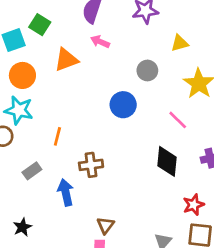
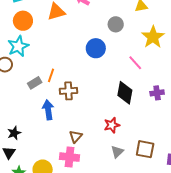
cyan star: (19, 110) -> (18, 46), turned 30
orange line: (57, 136) -> (51, 75), moved
gray rectangle: (32, 171) -> (35, 83), moved
red star: (194, 205) -> (112, 125), moved

